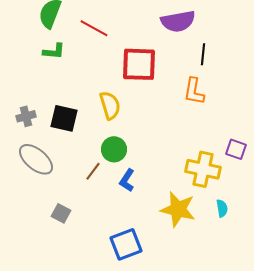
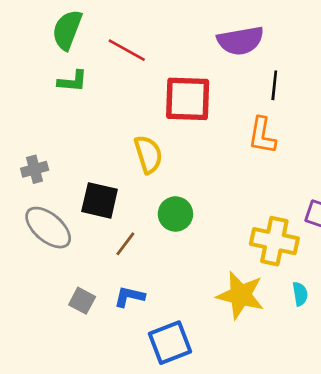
black square: (64, 118) -> (100, 200), moved
green circle: (114, 149) -> (175, 214), moved
blue L-shape: (127, 180) -> (129, 297), moved, turned 70

